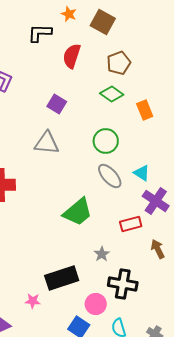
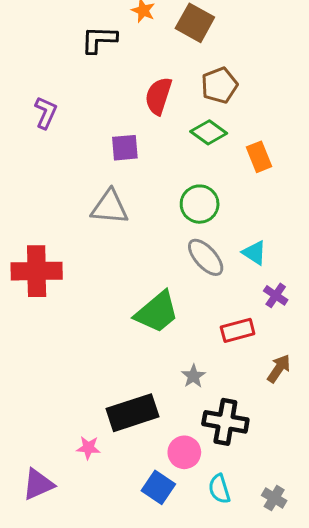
red semicircle: (72, 56) -> (158, 96), moved
purple square: (57, 104) -> (125, 148), turned -36
purple cross: (156, 201) -> (276, 295), size x0.6
brown arrow: (158, 249) -> (279, 369), turned 60

